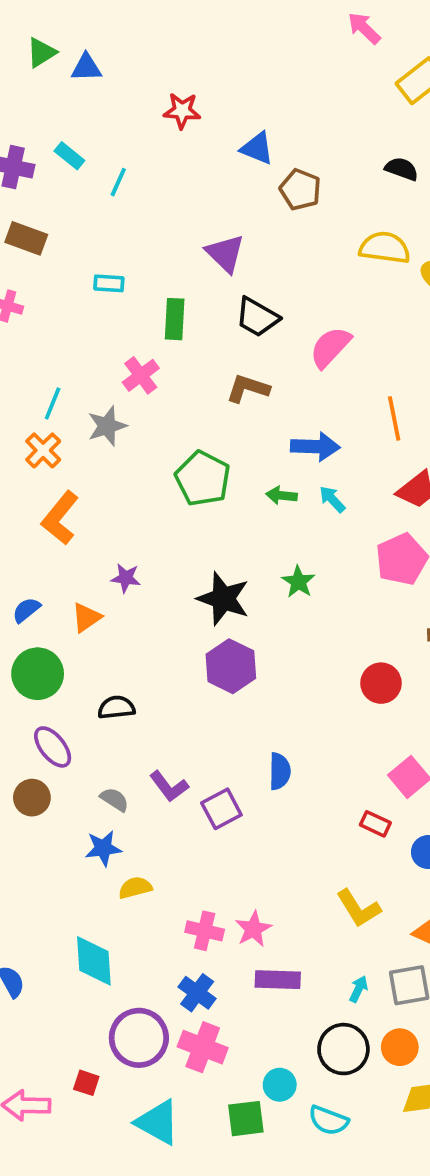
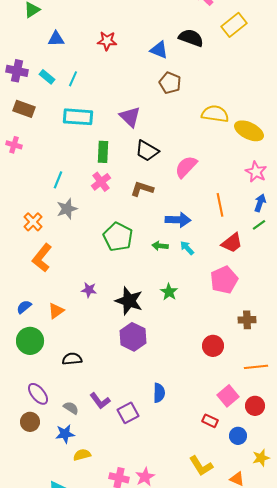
blue triangle: (86, 68) -> (56, 39), moved
blue triangle: (257, 148) -> (159, 50), moved
cyan rectangle: (69, 156) -> (47, 77), moved
black semicircle: (402, 169) -> (191, 38), moved, size x1.4
cyan rectangle: (109, 283) -> (78, 117), moved, size x1.8
pink cross: (141, 375) -> (101, 182), moved
cyan line: (53, 403) -> (58, 180), moved
purple star: (126, 578) -> (89, 290), moved
purple ellipse: (53, 747) -> (38, 394), moved
brown circle: (32, 798) -> (30, 422), moved

